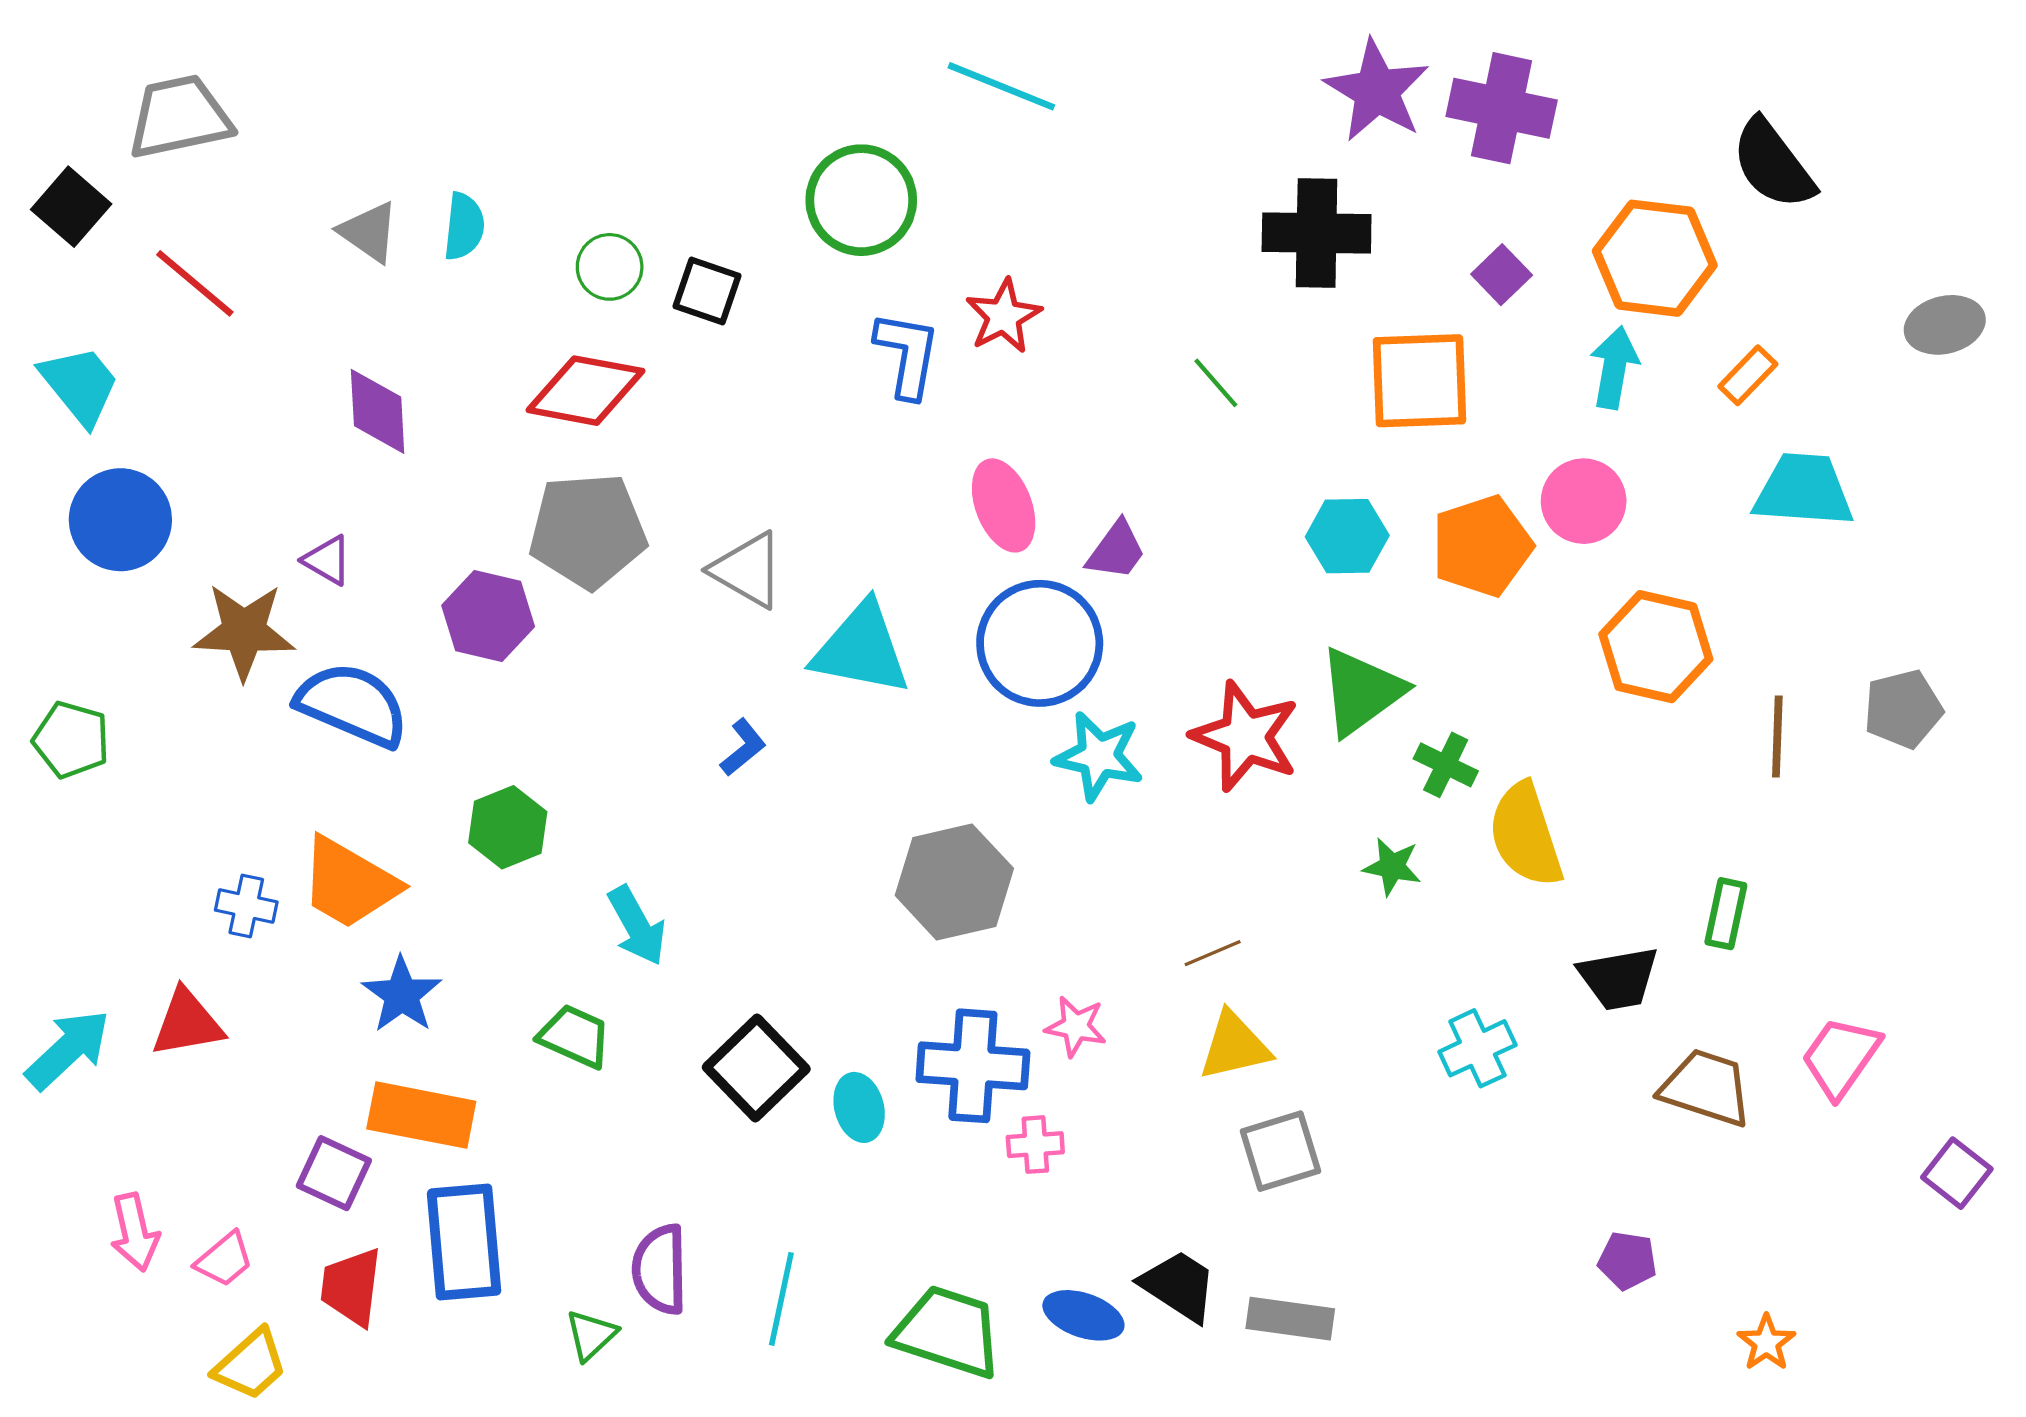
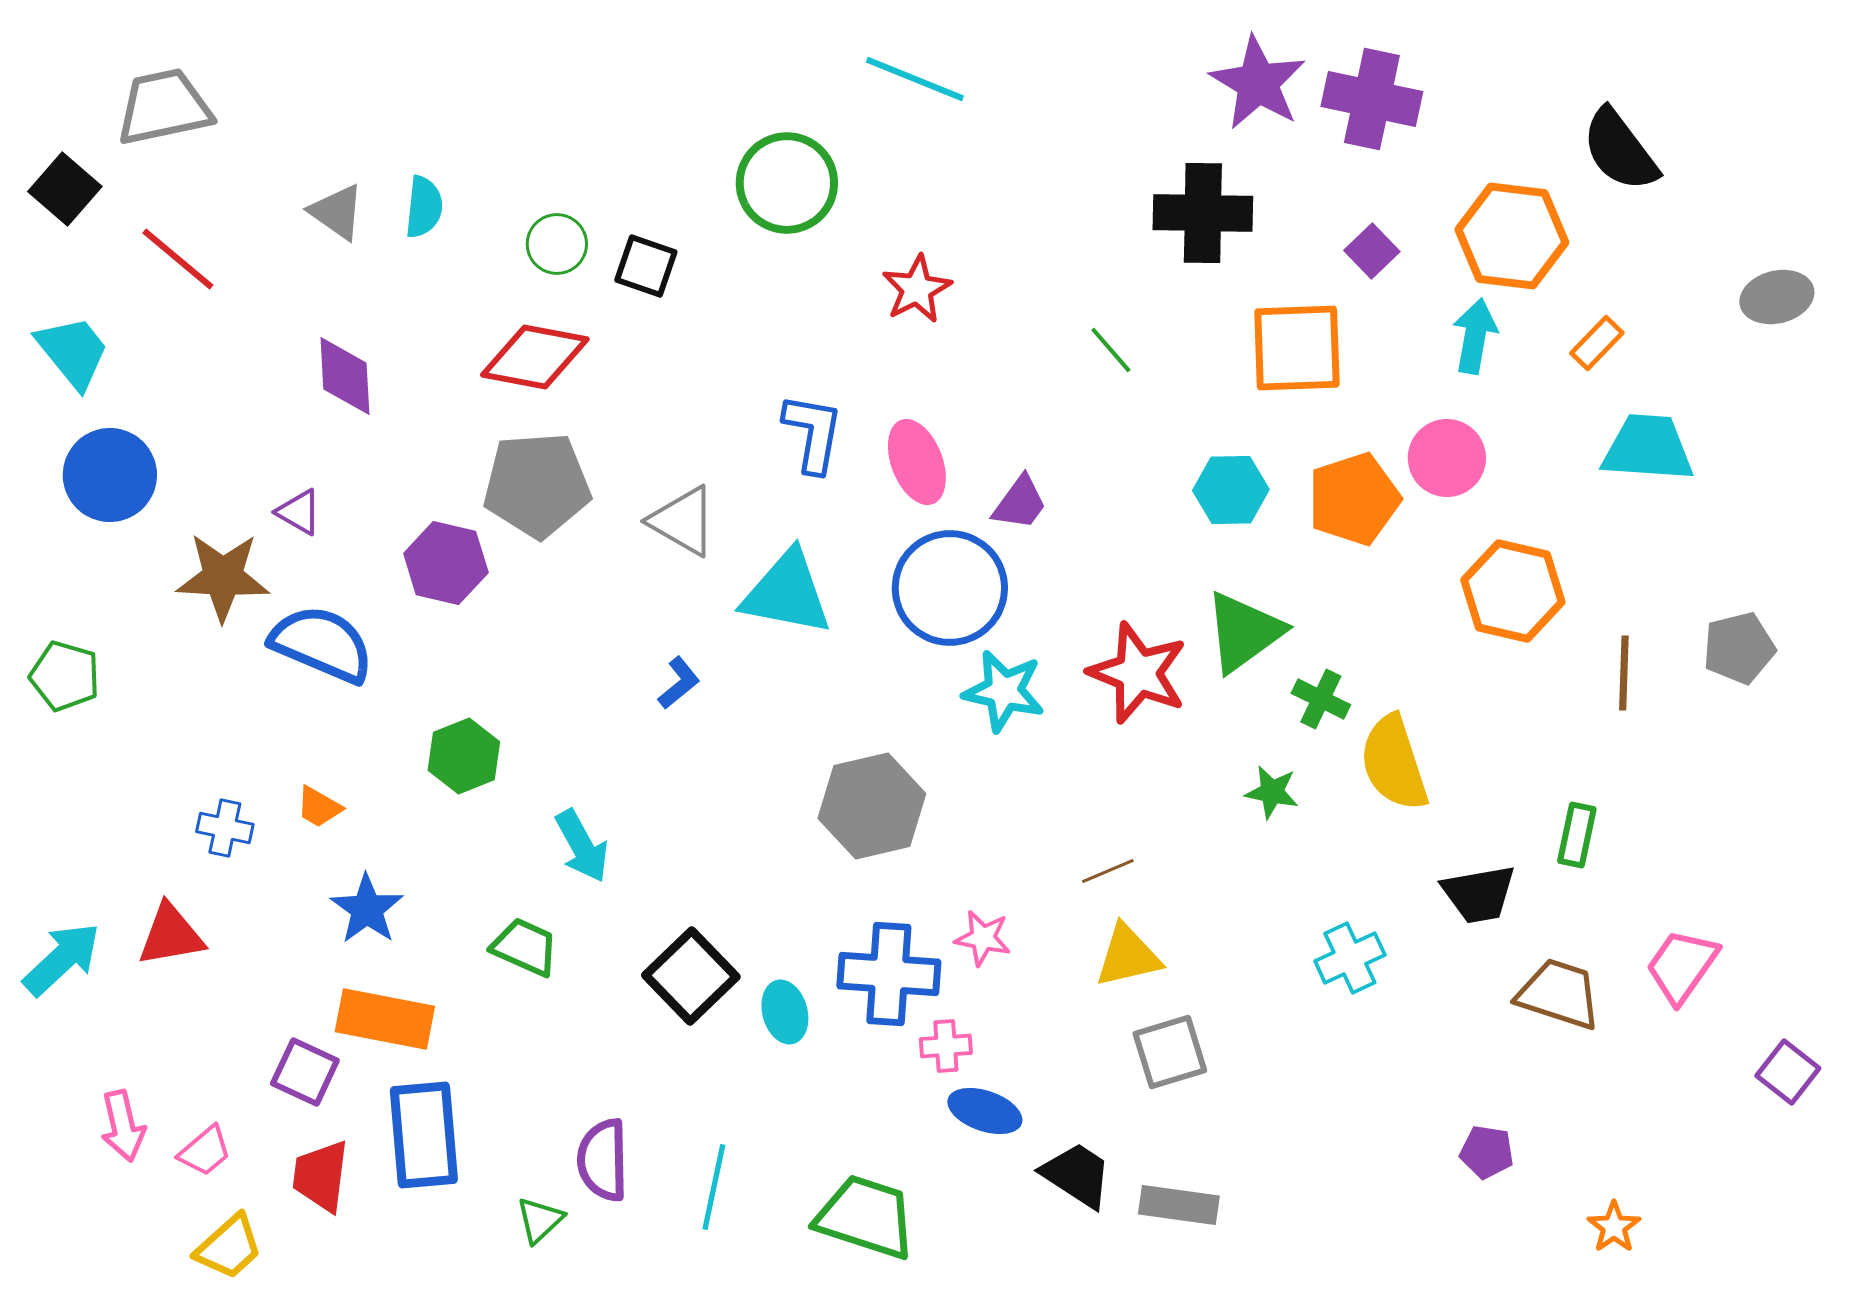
blue L-shape: (907, 354) -> (813, 433), moved
orange trapezoid: (349, 883) -> (319, 807), size x0.5
blue ellipse: (1083, 1315) -> (985, 1111), moved

